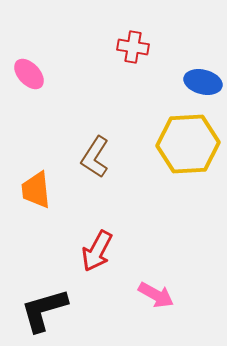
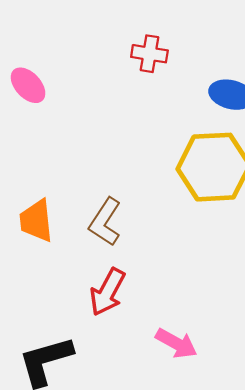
brown L-shape: (95, 157) -> (105, 222), moved

